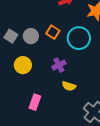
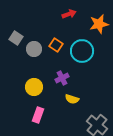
gray square: (11, 36) -> (16, 38), moved
yellow circle: (23, 65) -> (34, 87), moved

